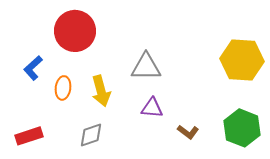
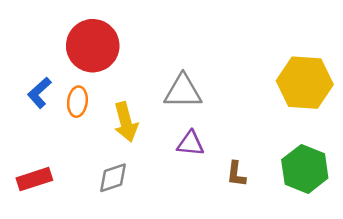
orange ellipse: (63, 88) -> (77, 102), moved
brown L-shape: (188, 132) -> (236, 174), turned 60

